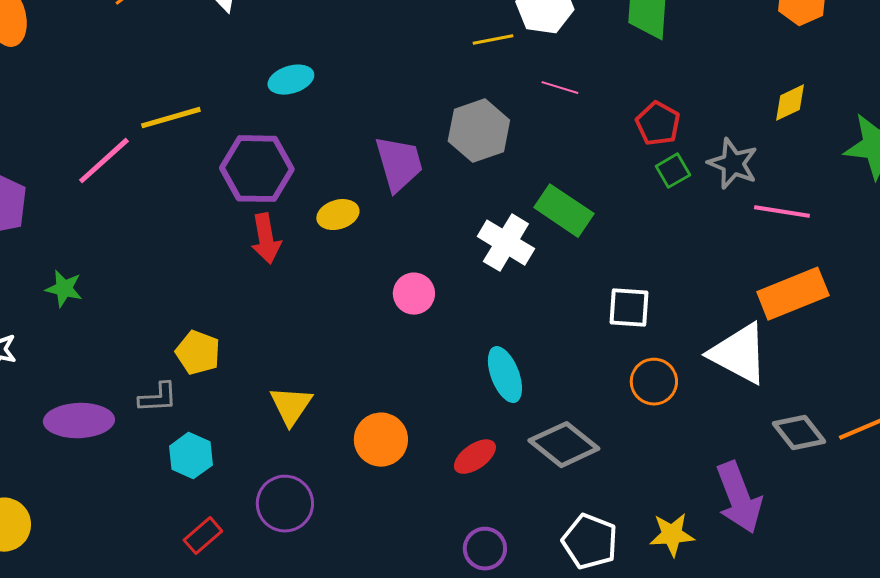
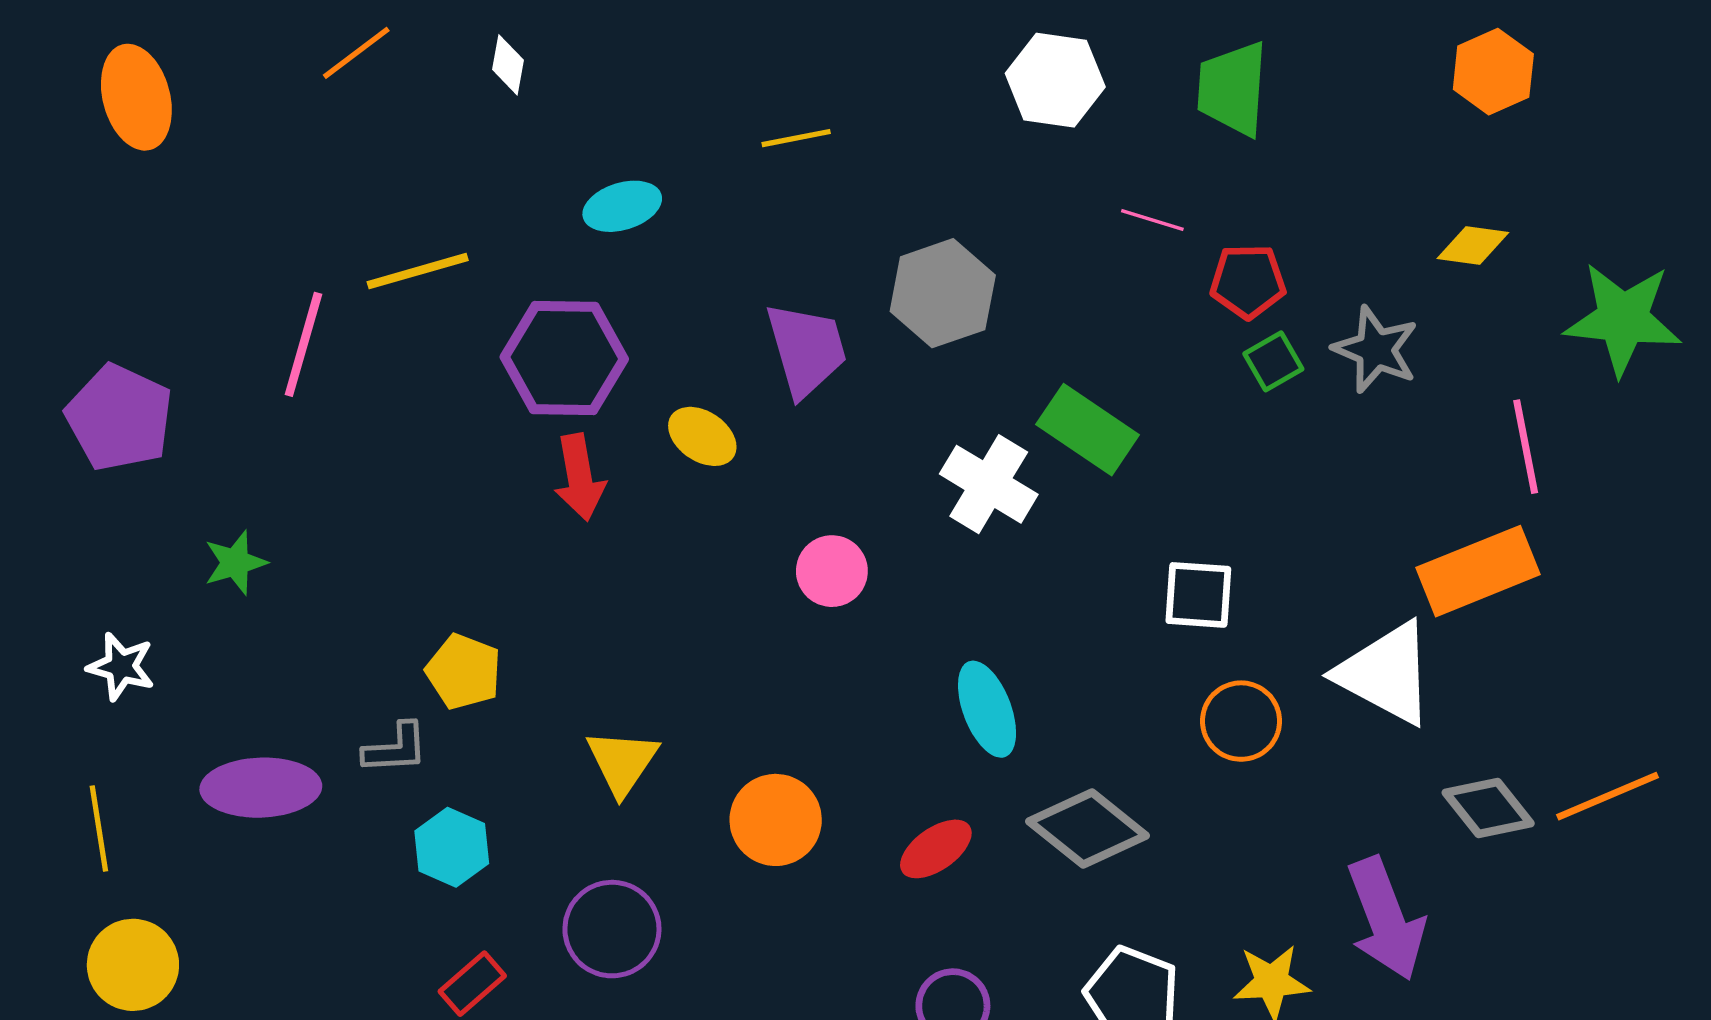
yellow line: (493, 40) -> (796, 138), moved
pink line: (560, 88) -> (1152, 220), moved
yellow diamond: (790, 103) -> (1473, 245), turned 33
red pentagon: (658, 124) -> (1248, 281), turned -30
pink line: (104, 161) -> (303, 344), turned -32
pink line: (782, 212) -> (1526, 447), moved, turned 70
yellow ellipse: (338, 215) -> (702, 436), turned 51
green star: (64, 289) -> (235, 563), turned -30

